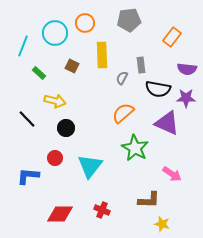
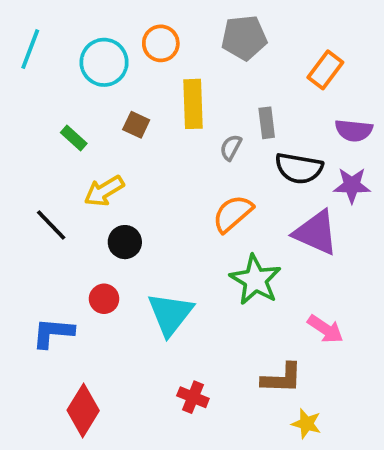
cyan line: (23, 46) -> (30, 49), moved
yellow arrow: (55, 101) -> (104, 191), turned 135
red diamond: (60, 214) -> (83, 410), moved, turned -60

